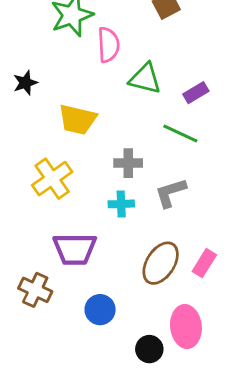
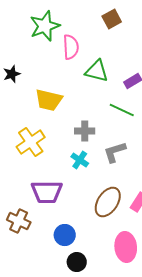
cyan cross: (121, 204) -> (80, 160), turned 36
black circle: (149, 349) -> (77, 262), moved

